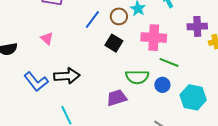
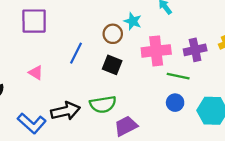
blue line: (92, 19) -> (76, 53), moved
purple cross: (197, 26) -> (195, 50), moved
green semicircle: (137, 77) -> (103, 104), moved

